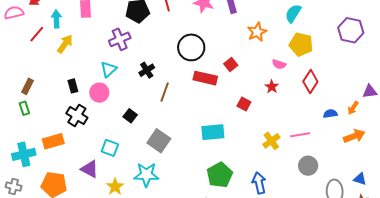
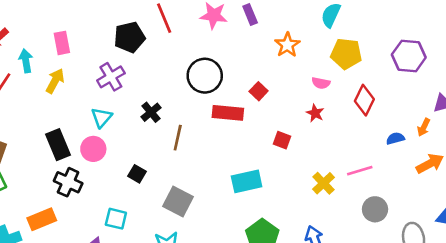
purple hexagon: (351, 30) -> (409, 56), moved
yellow arrow: (65, 44) -> (55, 81), moved
black rectangle: (73, 86) -> (58, 145), size x1.6

